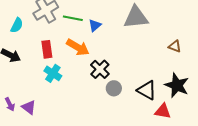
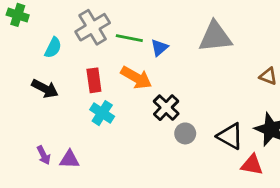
purple triangle: (29, 107) -> (69, 159), turned -35

